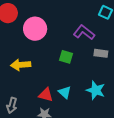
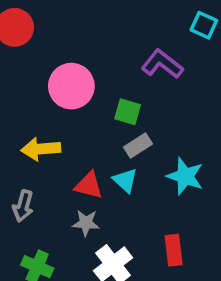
pink circle: (35, 29) -> (71, 86), moved
gray rectangle: (101, 53) -> (138, 145), moved, turned -40
yellow arrow: (21, 65) -> (41, 149), moved

